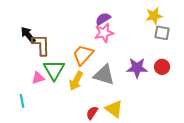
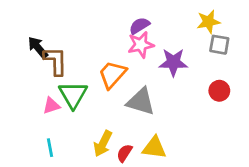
purple star: (137, 68) -> (173, 62), moved
yellow arrow: (76, 81) -> (103, 144), moved
cyan line: (22, 101) -> (50, 148), moved
yellow triangle: (114, 109) -> (154, 148), turned -30

